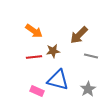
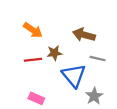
brown arrow: (79, 35) -> (84, 35), turned 60
blue triangle: (58, 80) -> (74, 76), moved, turned 35

